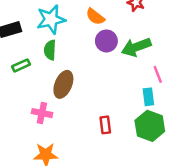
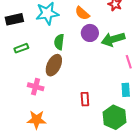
green semicircle: (50, 50) -> (59, 42), moved
cyan rectangle: (148, 97) -> (126, 90), moved
green hexagon: (150, 126) -> (115, 117), moved

